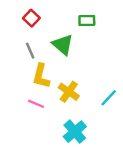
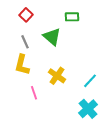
yellow L-shape: (41, 76) -> (22, 65), moved
pink line: (36, 104) -> (34, 93), moved, turned 48
cyan cross: (75, 132) -> (88, 109), moved

